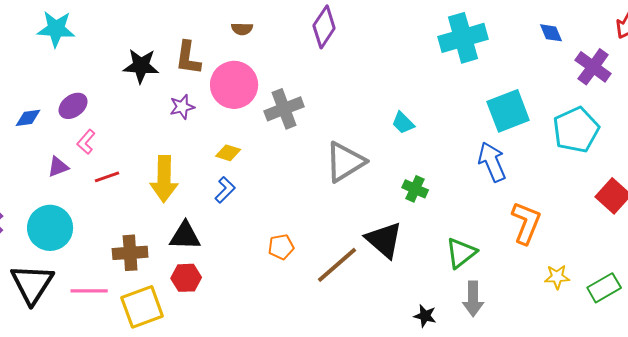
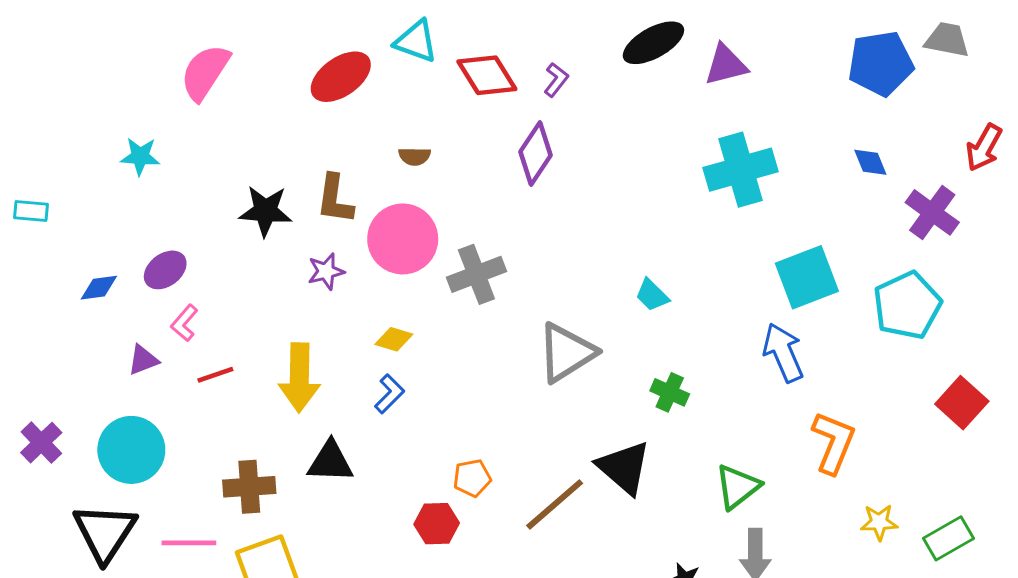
cyan star: (56, 29) -> (140, 156), size x0.7
red hexagon: (186, 278) -> (437, 524), moved

